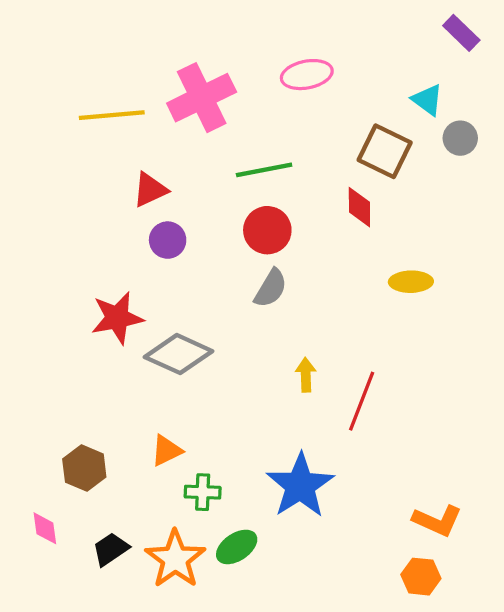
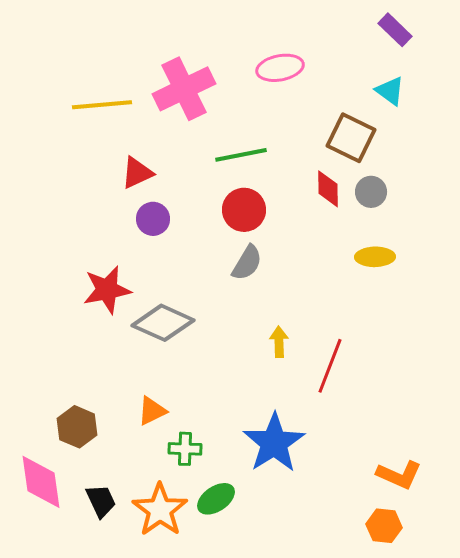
purple rectangle: (461, 33) -> (395, 30), moved
gray circle: (460, 138) -> (371, 192), moved
pink diamond: (45, 528) -> (41, 482), size x1.8
black trapezoid: (111, 549) -> (101, 501), turned 99

